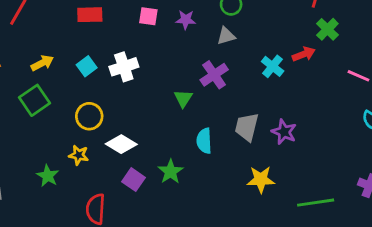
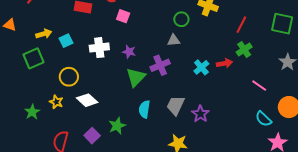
purple star: (186, 20) -> (129, 52), moved
cyan square: (87, 66) -> (66, 41), moved
green triangle: (183, 98) -> (136, 77), size x1.5
purple square: (134, 180) -> (92, 136), moved

